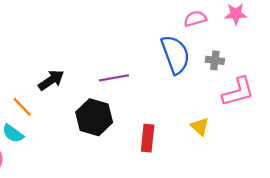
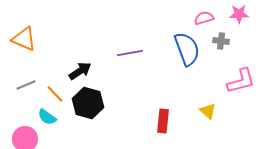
gray cross: (215, 60) -> (221, 41), moved
purple line: (114, 78) -> (130, 53), moved
black hexagon: (94, 117) -> (88, 103), moved

